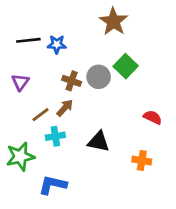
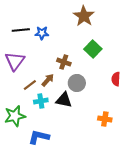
gray circle: (99, 77) -> (77, 83), moved
brown cross: (72, 81) -> (64, 62), moved
purple triangle: (20, 82) -> (15, 61), size x1.5
red semicircle: (153, 117) -> (116, 79), moved, turned -112
black triangle: (99, 142) -> (64, 100), moved

